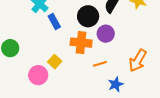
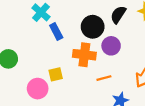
yellow square: (55, 62) -> (56, 74), turned 32

